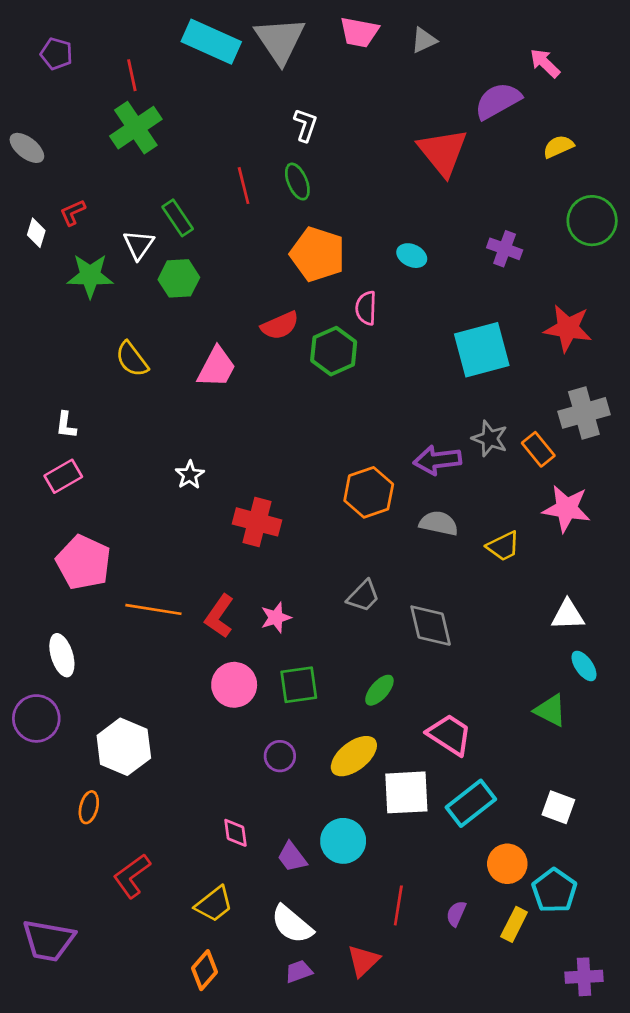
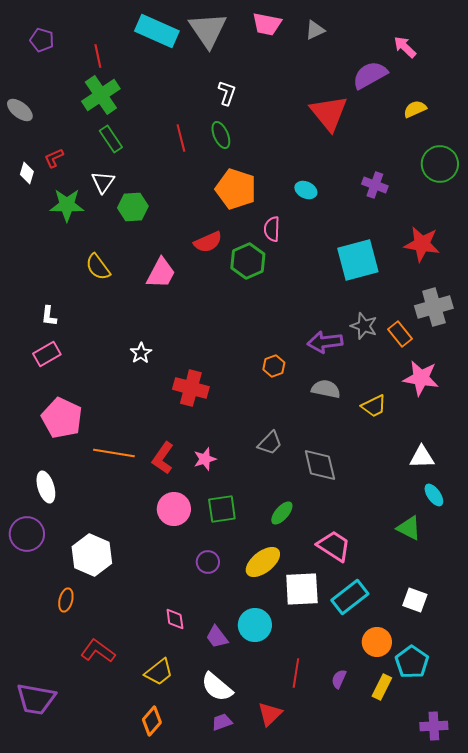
green rectangle: (178, 218) -> (111, 139), moved
orange hexagon: (369, 492) -> (274, 366), size x0.6
red L-shape: (132, 876) -> (98, 651), turned 72

